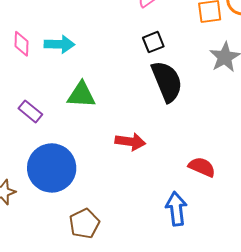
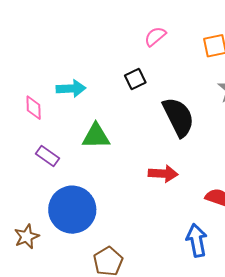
black square: (153, 42) -> (135, 79), moved
pink diamond: (21, 44) -> (34, 108), moved
red arrow: (130, 142) -> (163, 174), moved

